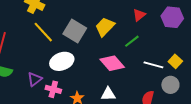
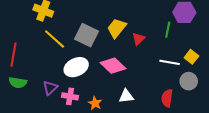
red triangle: (139, 15) -> (138, 39), moved
green line: (132, 41) -> (168, 30), moved, turned -35
pink diamond: (112, 63) -> (113, 66), moved

